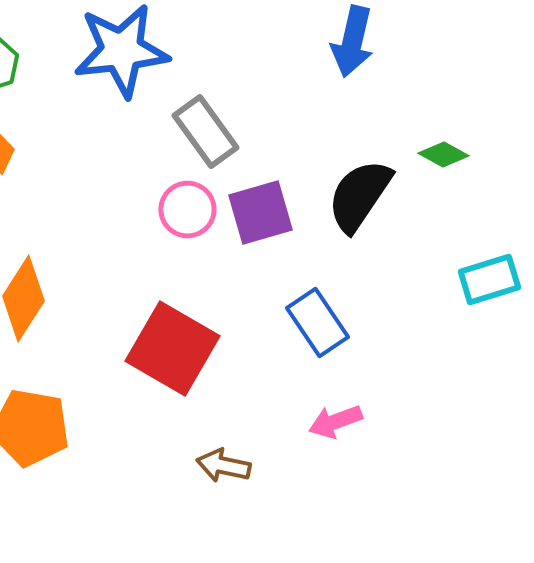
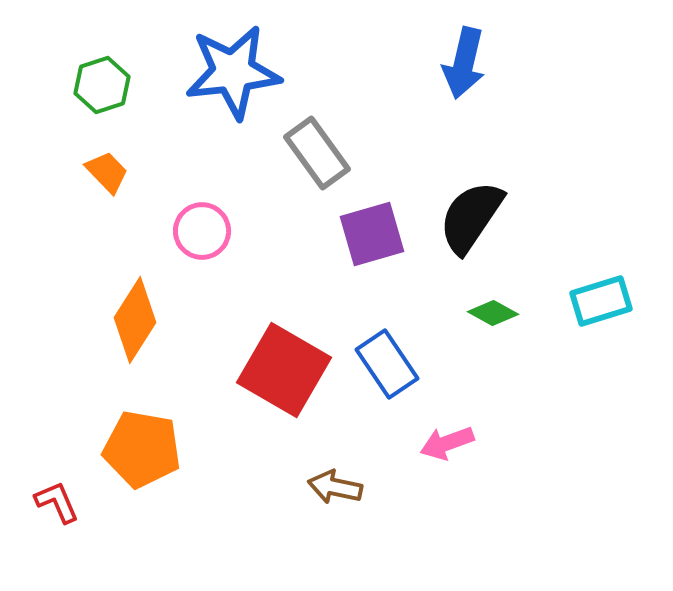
green diamond: (443, 154) -> (493, 313), moved
pink circle: (187, 210) -> (202, 231), moved
blue rectangle: (317, 322) -> (387, 364), moved

